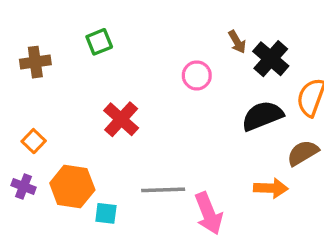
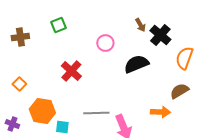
pink circle: (197, 75) -> (105, 43), moved
black semicircle: (262, 116) -> (136, 64), moved
purple cross: (24, 186) -> (12, 124), moved

